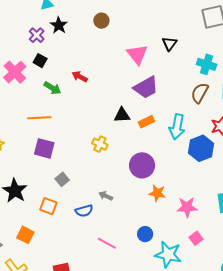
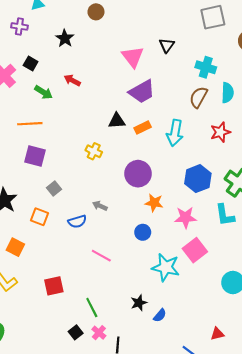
brown circle: (101, 21) -> (96, 12), moved
black star: (59, 25) -> (65, 38), moved
purple cross: (37, 35) -> (19, 26), moved, turned -35
blue hexagon: (201, 148) -> (198, 179), moved
blue circle: (145, 234) -> (143, 232), moved
pink square: (196, 238) -> (195, 250), size x1.6

